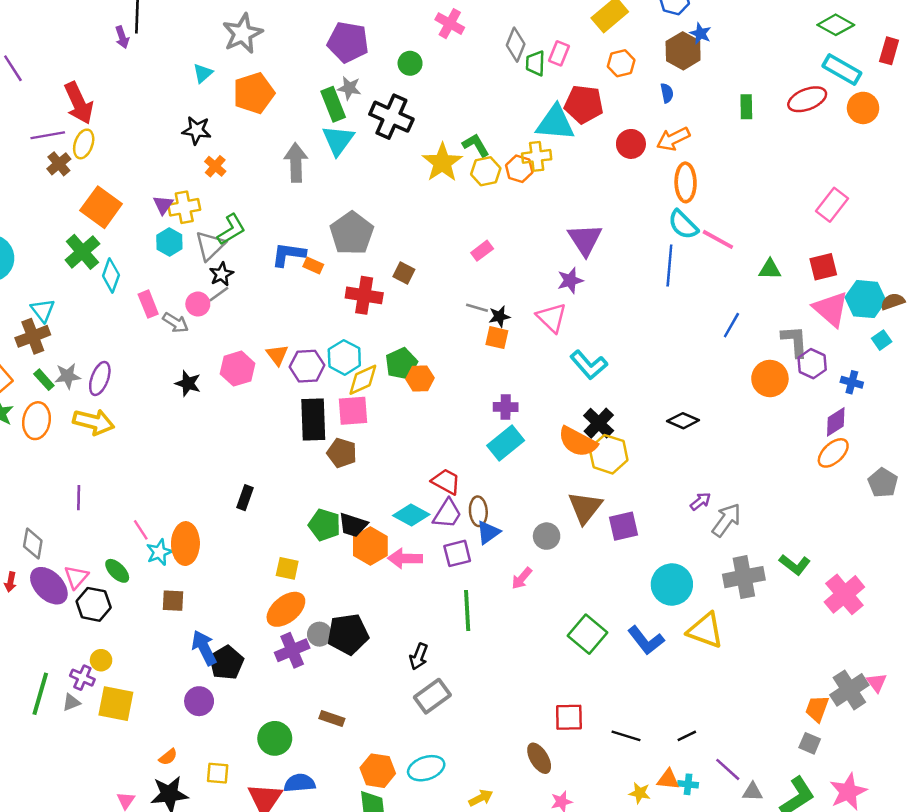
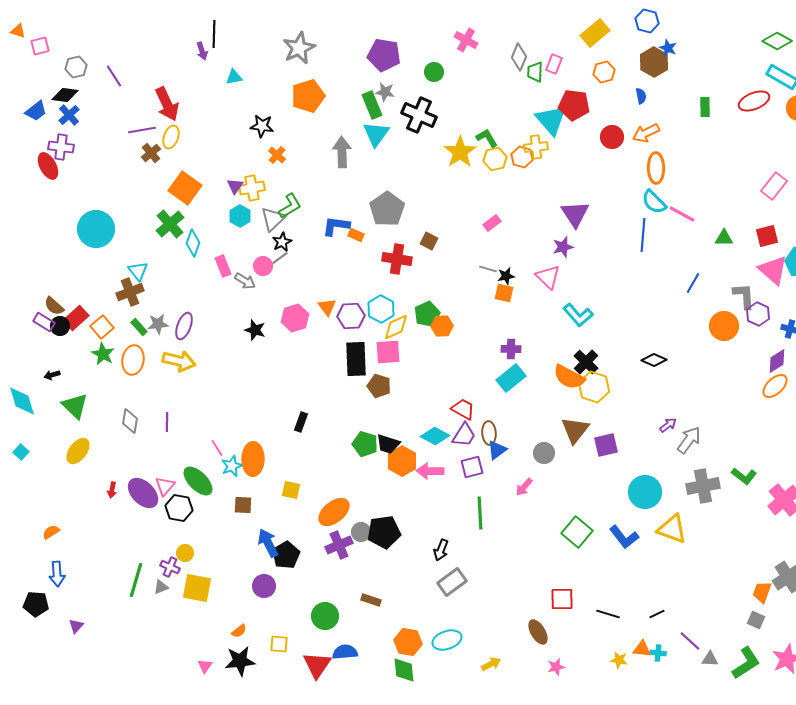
cyan triangle: (203, 73) -> (234, 77), moved, turned 30
cyan triangle: (555, 123) -> (551, 120), turned 44
gray diamond: (33, 544) -> (130, 421), moved
yellow square: (287, 568) -> (291, 490), moved
green ellipse: (117, 571) -> (198, 481), size x1.5

